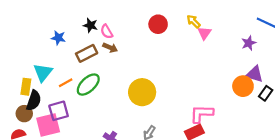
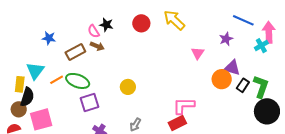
yellow arrow: (193, 21) -> (174, 20), size x1.6
black star: (90, 25) -> (106, 25), moved
pink triangle: (204, 33) -> (198, 53), moved
green ellipse: (88, 85) -> (78, 81), turned 65
yellow circle: (142, 92) -> (128, 87), size x0.6
purple square: (59, 111) -> (89, 102), moved

